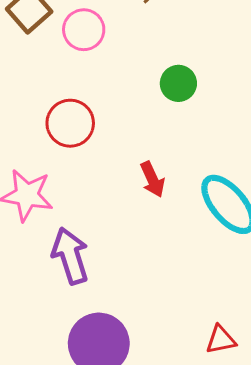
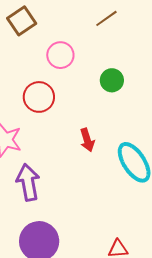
pink circle: (84, 30) -> (60, 55), moved

